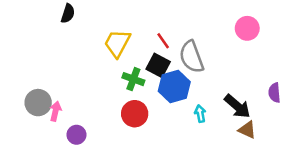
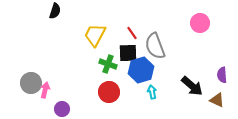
black square: (158, 65) -> (128, 53), turned -30
cyan arrow: (200, 114) -> (152, 92), moved
brown triangle: (247, 130) -> (217, 100), moved

